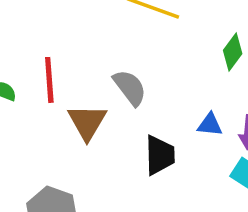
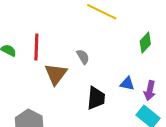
gray semicircle: (130, 88) -> (83, 57), size x0.7

